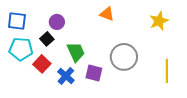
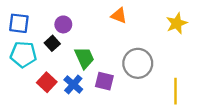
red square: (42, 64) -> (47, 82), moved
yellow line: (167, 71) -> (176, 91), moved

